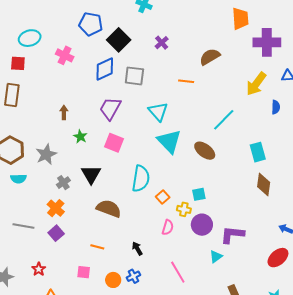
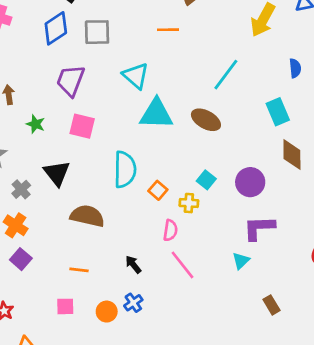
blue semicircle: (276, 107) -> (295, 68), moved
cyan triangle: (169, 141) -> (156, 114), turned -36
cyan square: (199, 194) -> (206, 180), turned -32
purple circle: (202, 225) -> (250, 182), moved
pink line: (178, 272) -> (182, 265), moved

